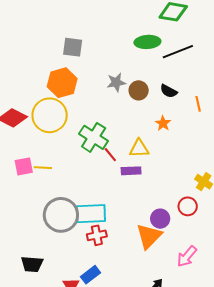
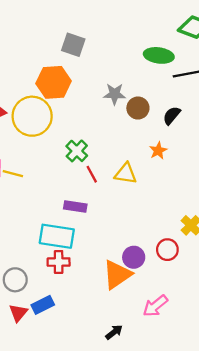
black semicircle: (169, 91) -> (172, 115), turned 90
green cross: (94, 137) -> (77, 151), size x0.7
purple rectangle: (131, 171) -> (75, 206), moved
gray circle: (61, 215) -> (15, 280), moved, size x0.6

